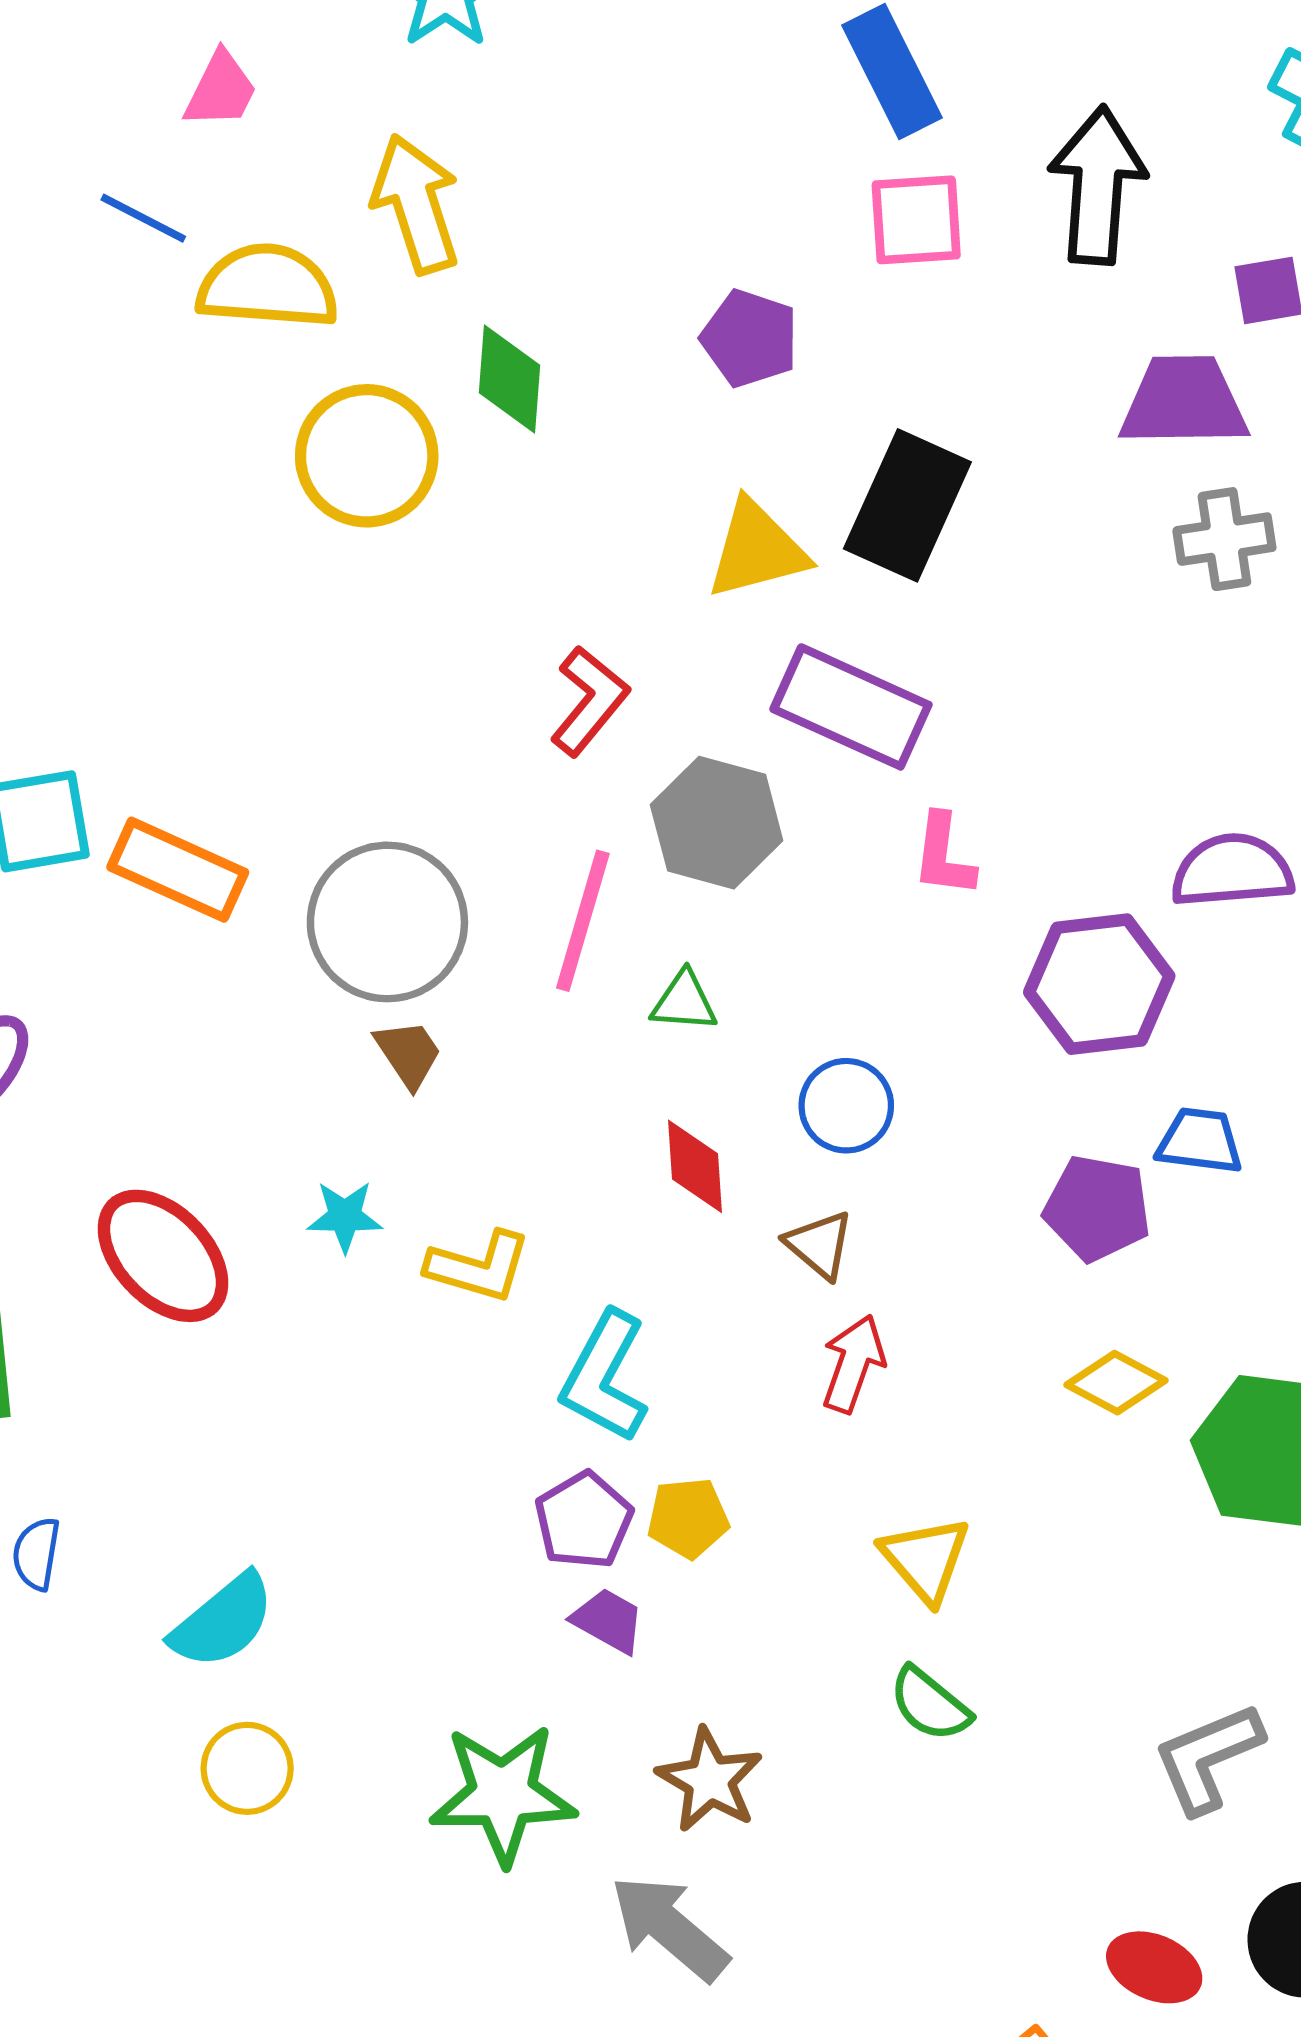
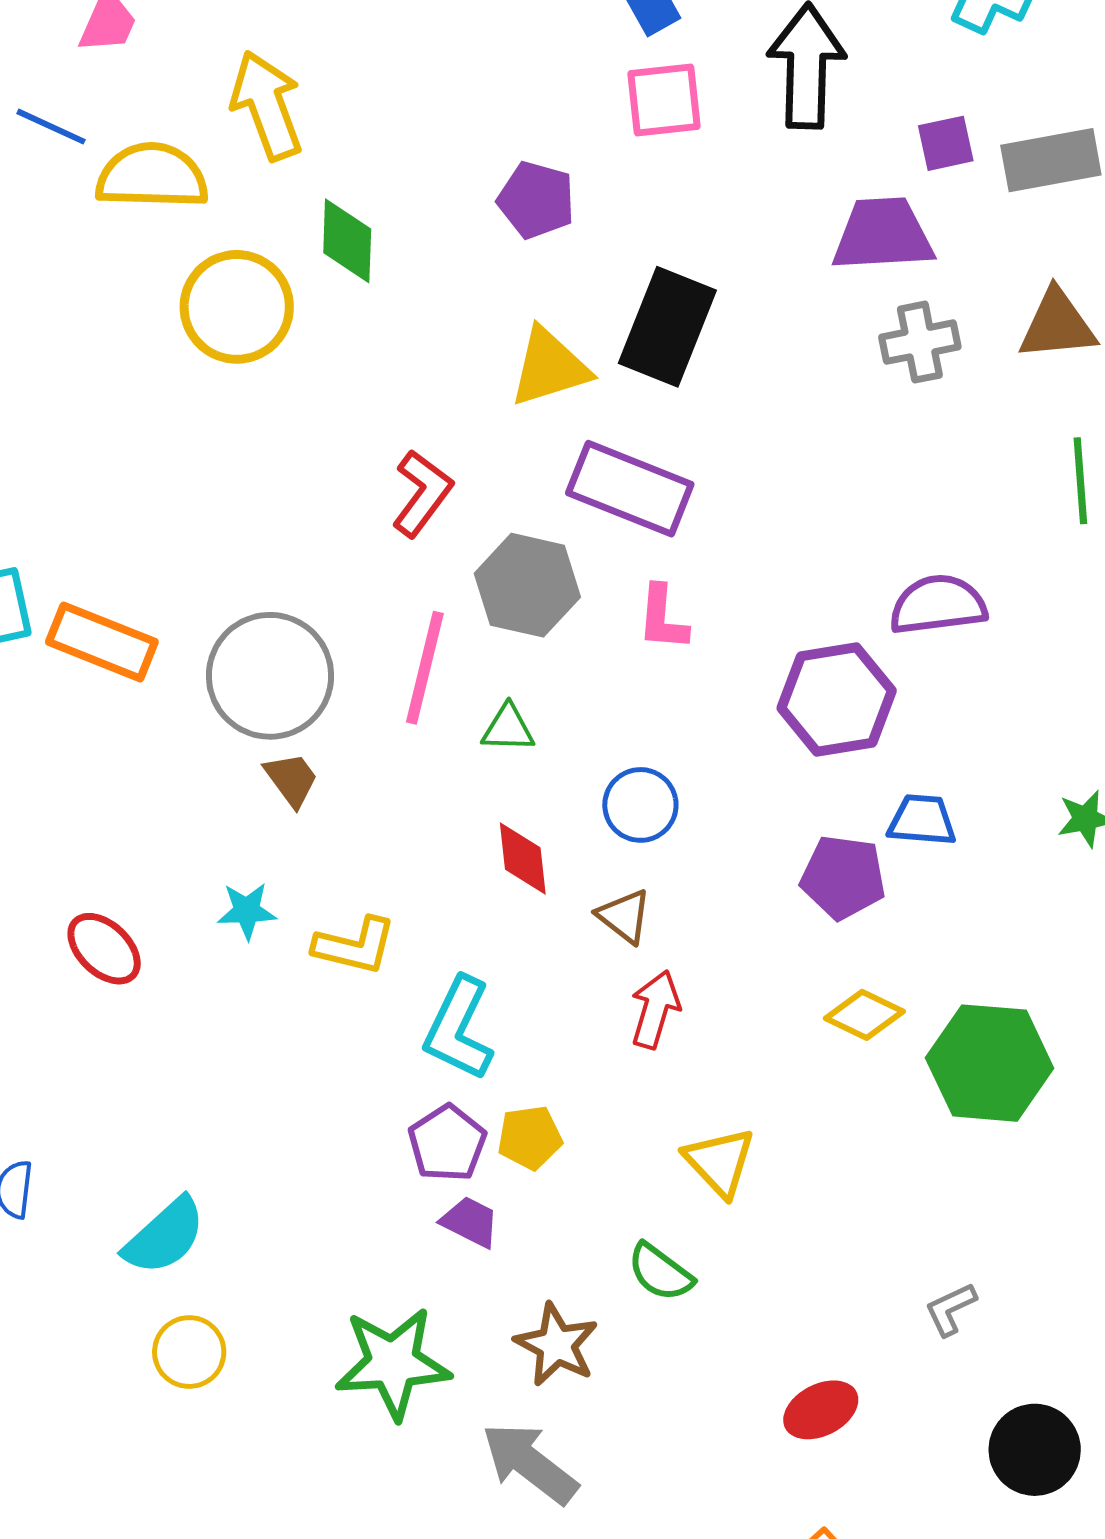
pink L-shape: (944, 855) -> (663, 618), moved
red ellipse: (163, 1256) -> (104, 949), size x0.7
green semicircle: (930, 1704) -> (660, 1272), moved
gray L-shape: (1208, 1758) -> (951, 1309), size x0.6
red ellipse: (1154, 1967) -> (821, 1410), moved, turned -48

